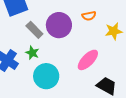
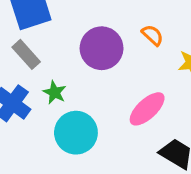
orange semicircle: (89, 16) -> (153, 35), turned -128
gray rectangle: (34, 30) -> (26, 54), moved

